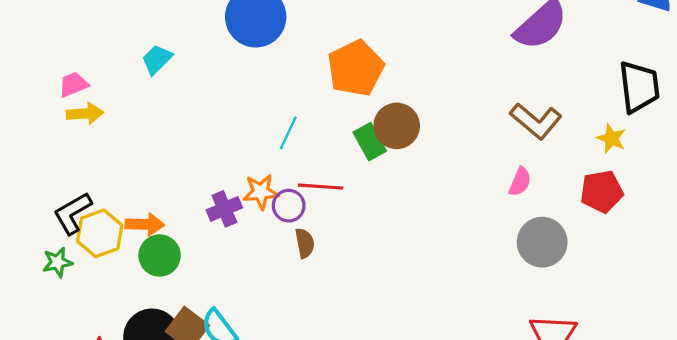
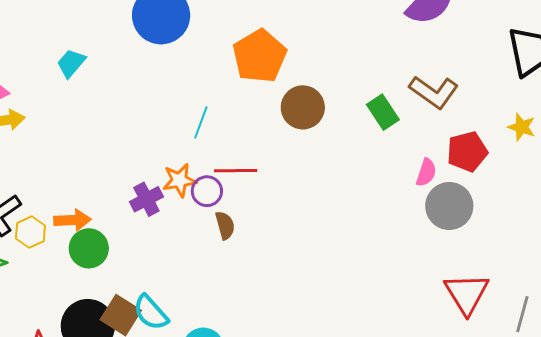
yellow star: (611, 138) -> (522, 127), moved
green rectangle: (370, 142) -> (383, 112), moved
pink semicircle: (520, 182) -> (426, 172), moved
red pentagon: (602, 192) -> (467, 152), moved
yellow hexagon: (100, 233) -> (30, 232), size x0.7

